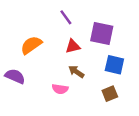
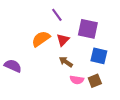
orange semicircle: (31, 45) -> (41, 39), moved
red triangle: (73, 46) -> (63, 40), turned -32
pink semicircle: (60, 89) -> (77, 80), moved

